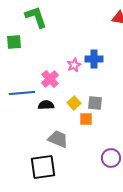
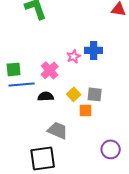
green square: (14, 42) -> (14, 69), moved

